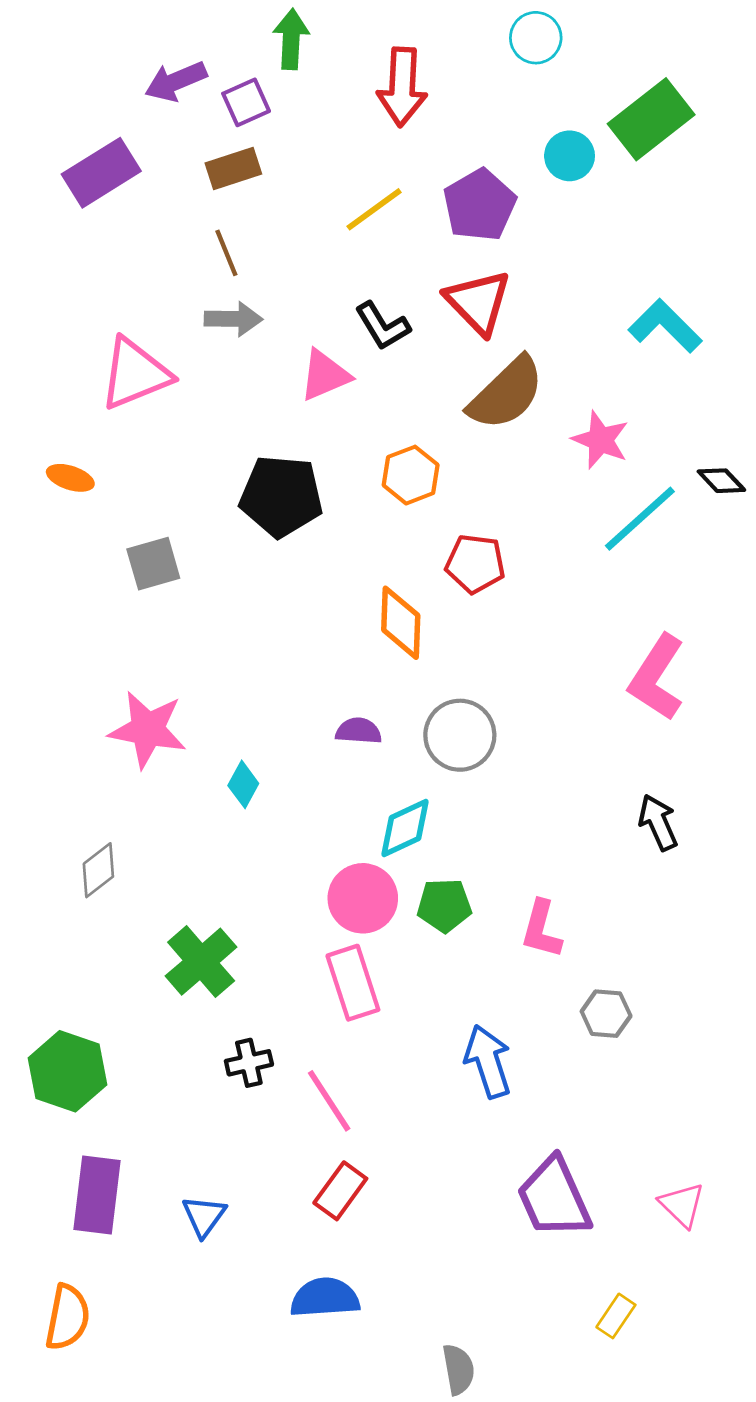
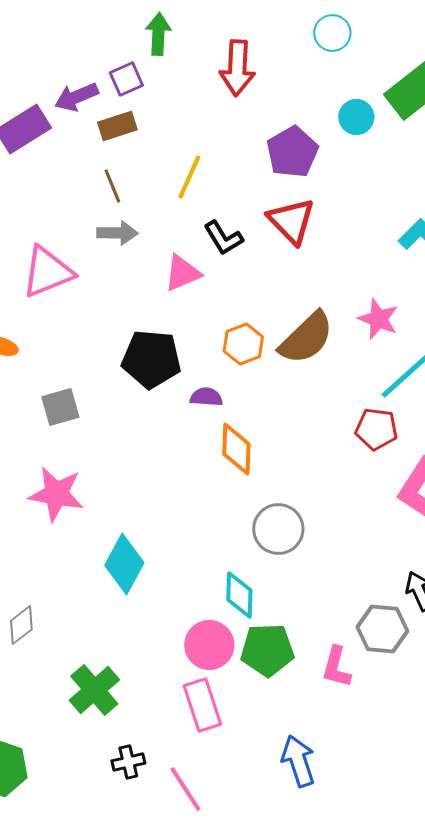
purple arrow: (176, 81) -> (76, 97), moved
yellow line: (374, 209) -> (189, 177), moved, turned -30
brown semicircle: (506, 393) -> (306, 338), moved
red pentagon: (475, 564) -> (376, 429), moved
pink star: (148, 730) -> (56, 494), moved
purple semicircle: (359, 731) -> (206, 397), moved
cyan diamond: (243, 784) -> (124, 564), size x1.8
cyan diamond: (405, 828) -> (239, 595), turned -63
green pentagon: (444, 905) -> (267, 650), size x1.4
gray hexagon: (606, 1014) -> (382, 629), moved, size x1.4

